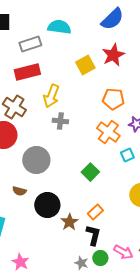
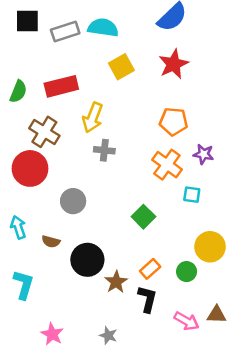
gray rectangle: (30, 44) -> (65, 32), moved
yellow square: (85, 65) -> (121, 67), moved
cyan square: (127, 155) -> (192, 195), turned 32
gray circle: (36, 160) -> (73, 201), size x0.7
green circle: (100, 258) -> (187, 272), moved
gray star: (81, 263) -> (108, 335), moved

